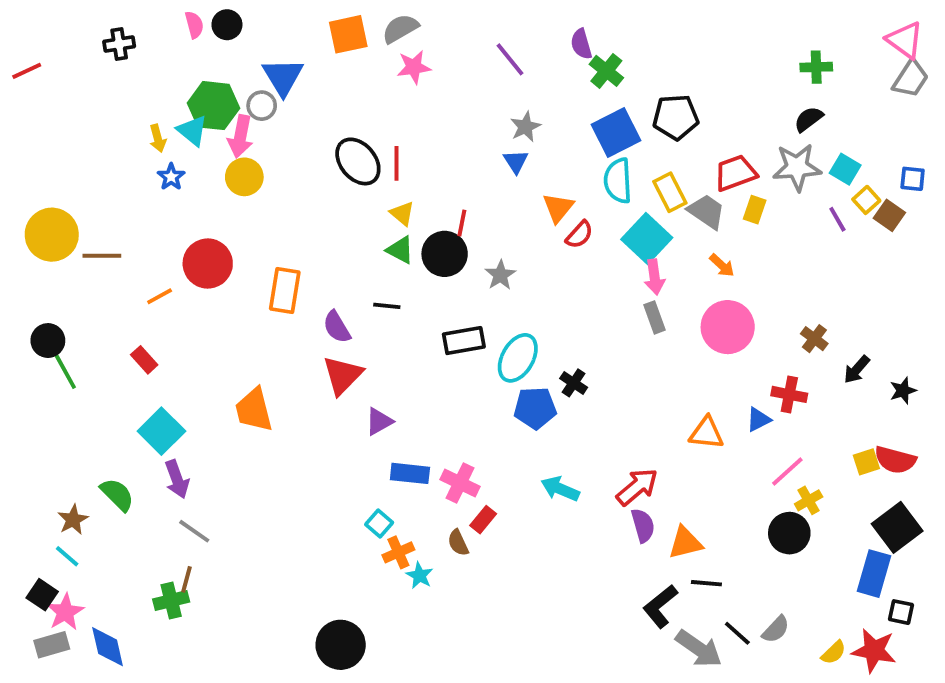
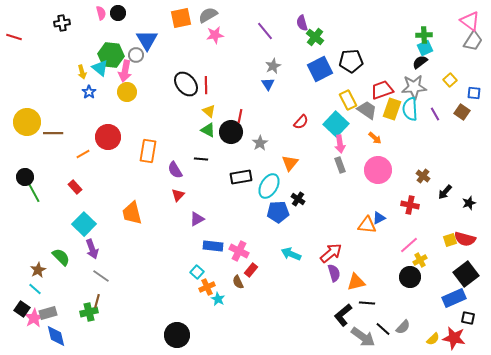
red line: (27, 71) -> (14, 37), turned 42
cyan square: (845, 169) -> (425, 48), moved, turned 35
cyan semicircle: (618, 181) -> (410, 109), moved
yellow square: (866, 200) -> (450, 80), moved
orange triangle: (558, 208) -> (290, 163), moved
yellow rectangle: (755, 210) -> (392, 109), size x1.5
red triangle: (343, 375) -> (178, 195), size x0.6
blue triangle: (758, 419) -> (379, 218), moved
blue rectangle: (874, 574) -> (454, 298), turned 50
gray rectangle: (52, 645) -> (48, 313), moved

